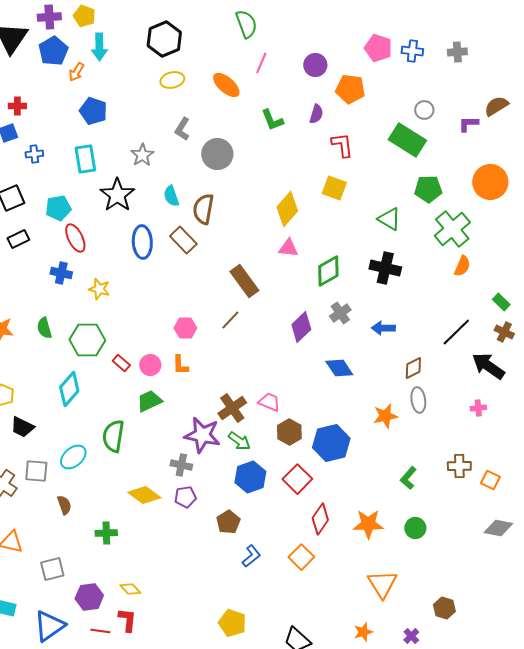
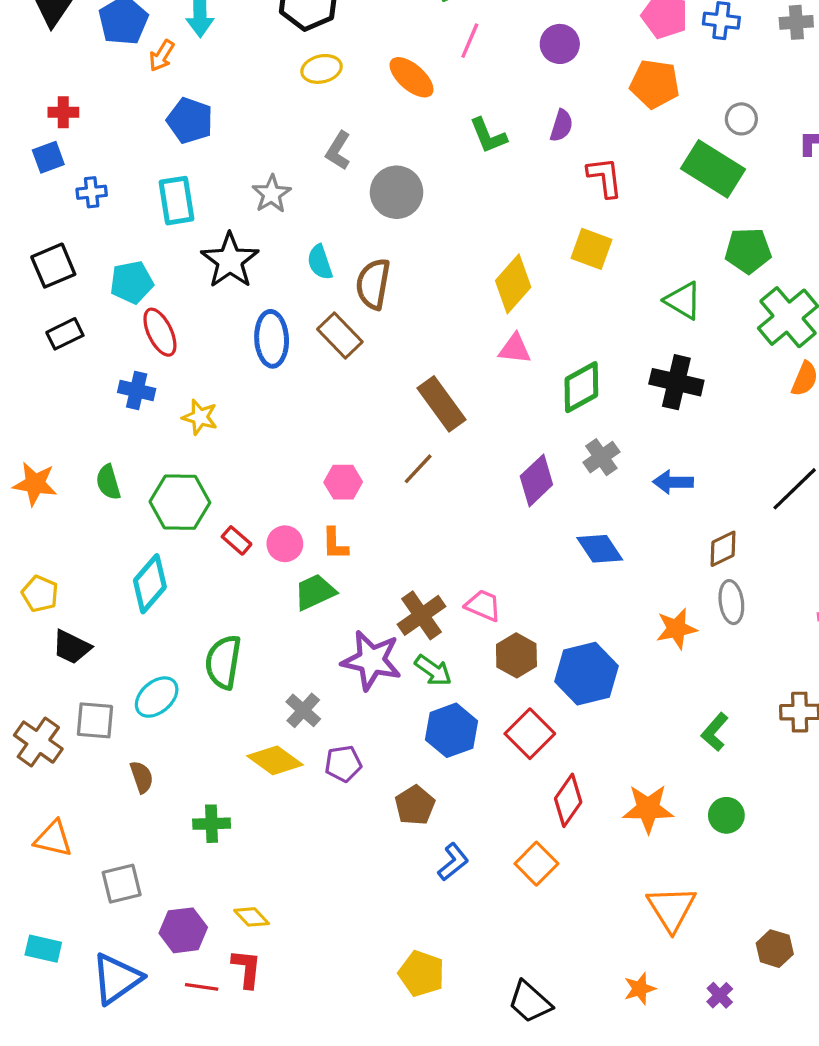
orange pentagon: (350, 89) -> (655, 84), moved
green trapezoid: (149, 401) -> (315, 592), moved
gray cross: (181, 465) -> (303, 710), moved, turned 30

